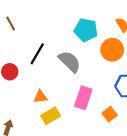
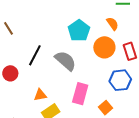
cyan pentagon: (86, 30) -> (79, 30), turned 30

